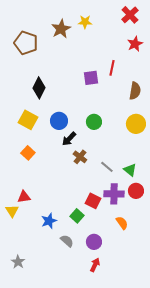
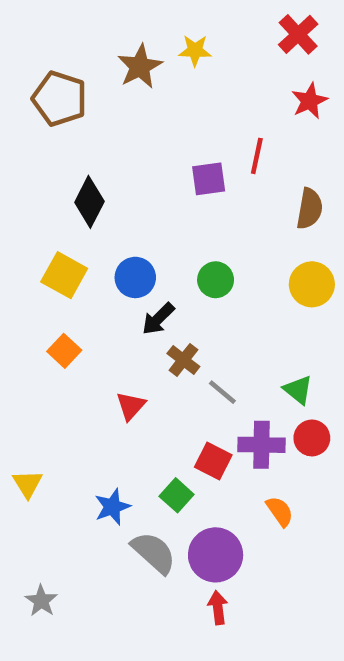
gray line: (107, 167) -> (222, 392), moved
red triangle: (24, 197) -> (131, 406), moved, turned -40
gray semicircle: (67, 241) -> (154, 553), size x1.5
purple circle: (94, 242) -> (216, 555), size x1.5
red arrow: (95, 265) -> (218, 608), turned -32

